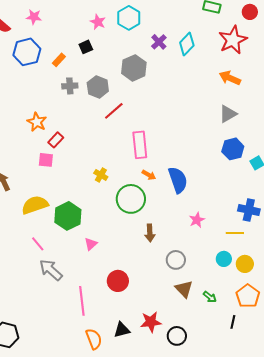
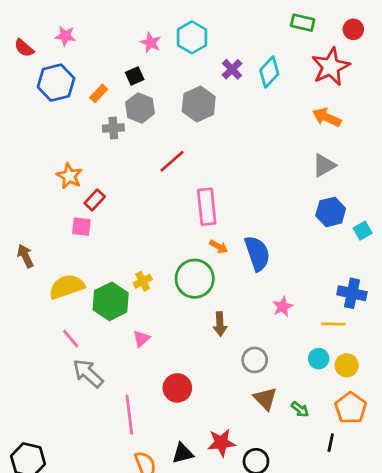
gray hexagon: (98, 87) -> (140, 108), moved
yellow cross: (101, 175) -> (143, 281), moved, turned 32

